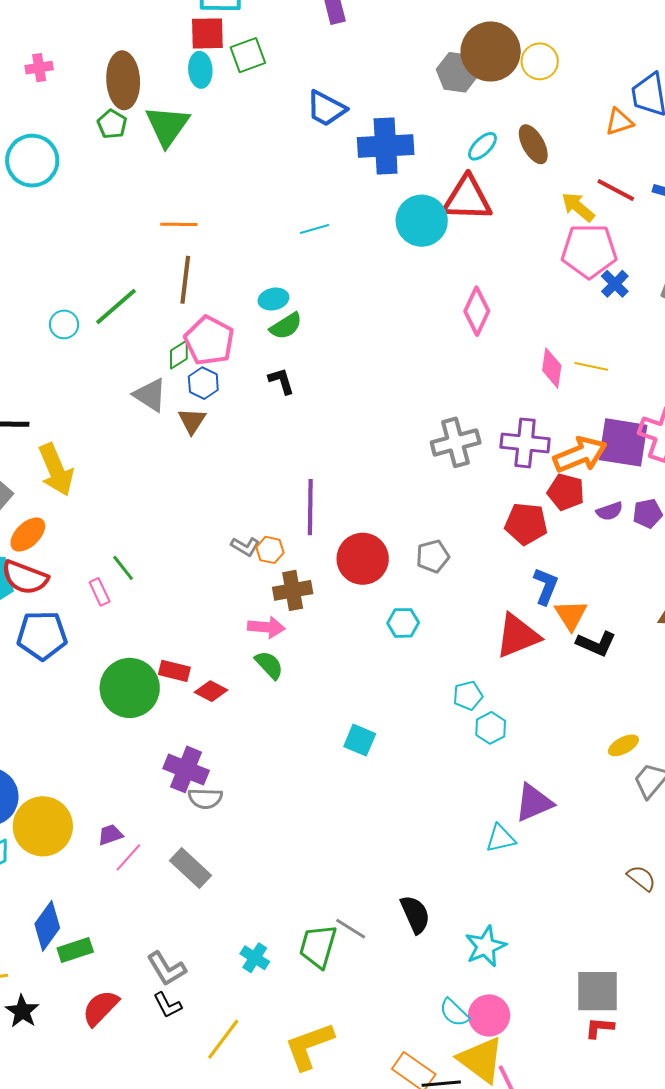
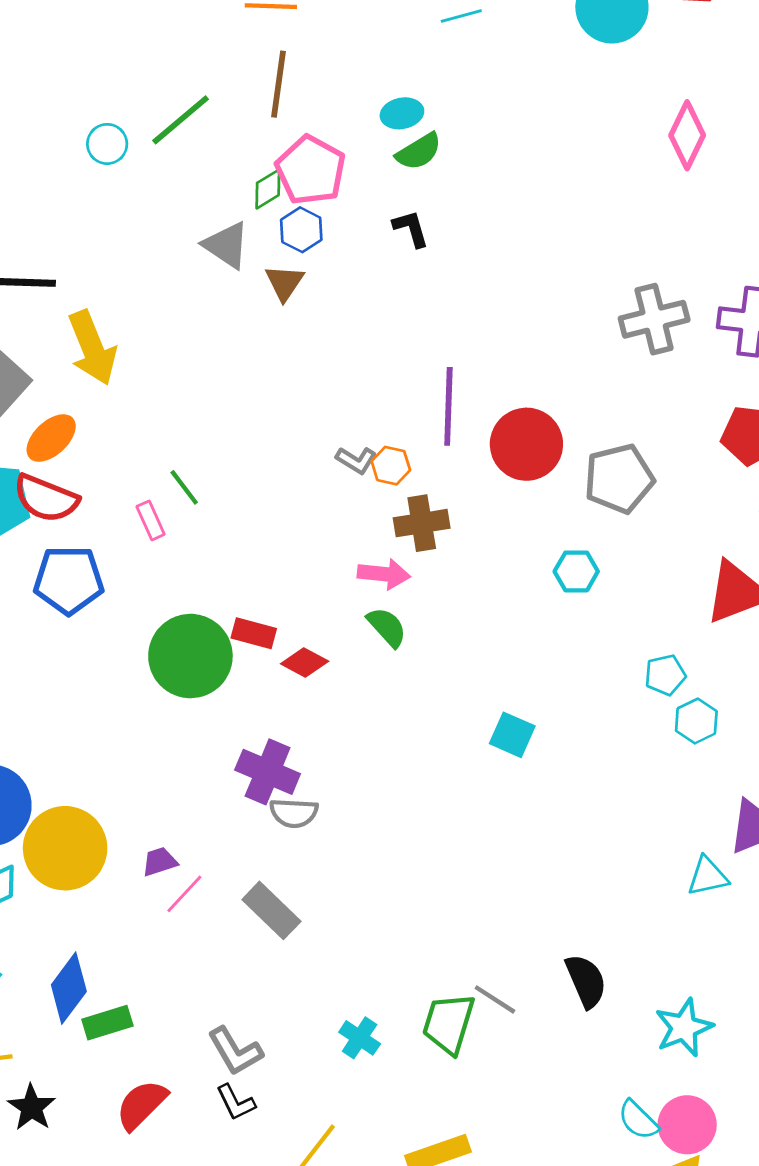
gray pentagon: (433, 556) -> (619, 479), size x1.5
red circle: (363, 559) -> (526, 444), moved

